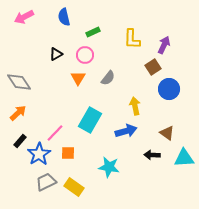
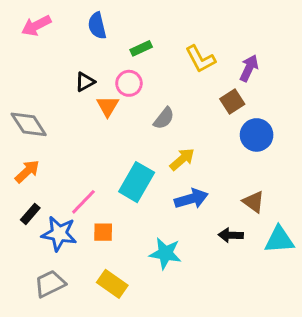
yellow L-shape: (132, 39) -> (200, 59), turned -30
orange triangle: (78, 78) -> (108, 106), moved
yellow arrow: (135, 106) -> (182, 159), moved, turned 60
blue star: (39, 154) -> (59, 234), turned -30
gray trapezoid: (46, 182) -> (50, 284), moved

